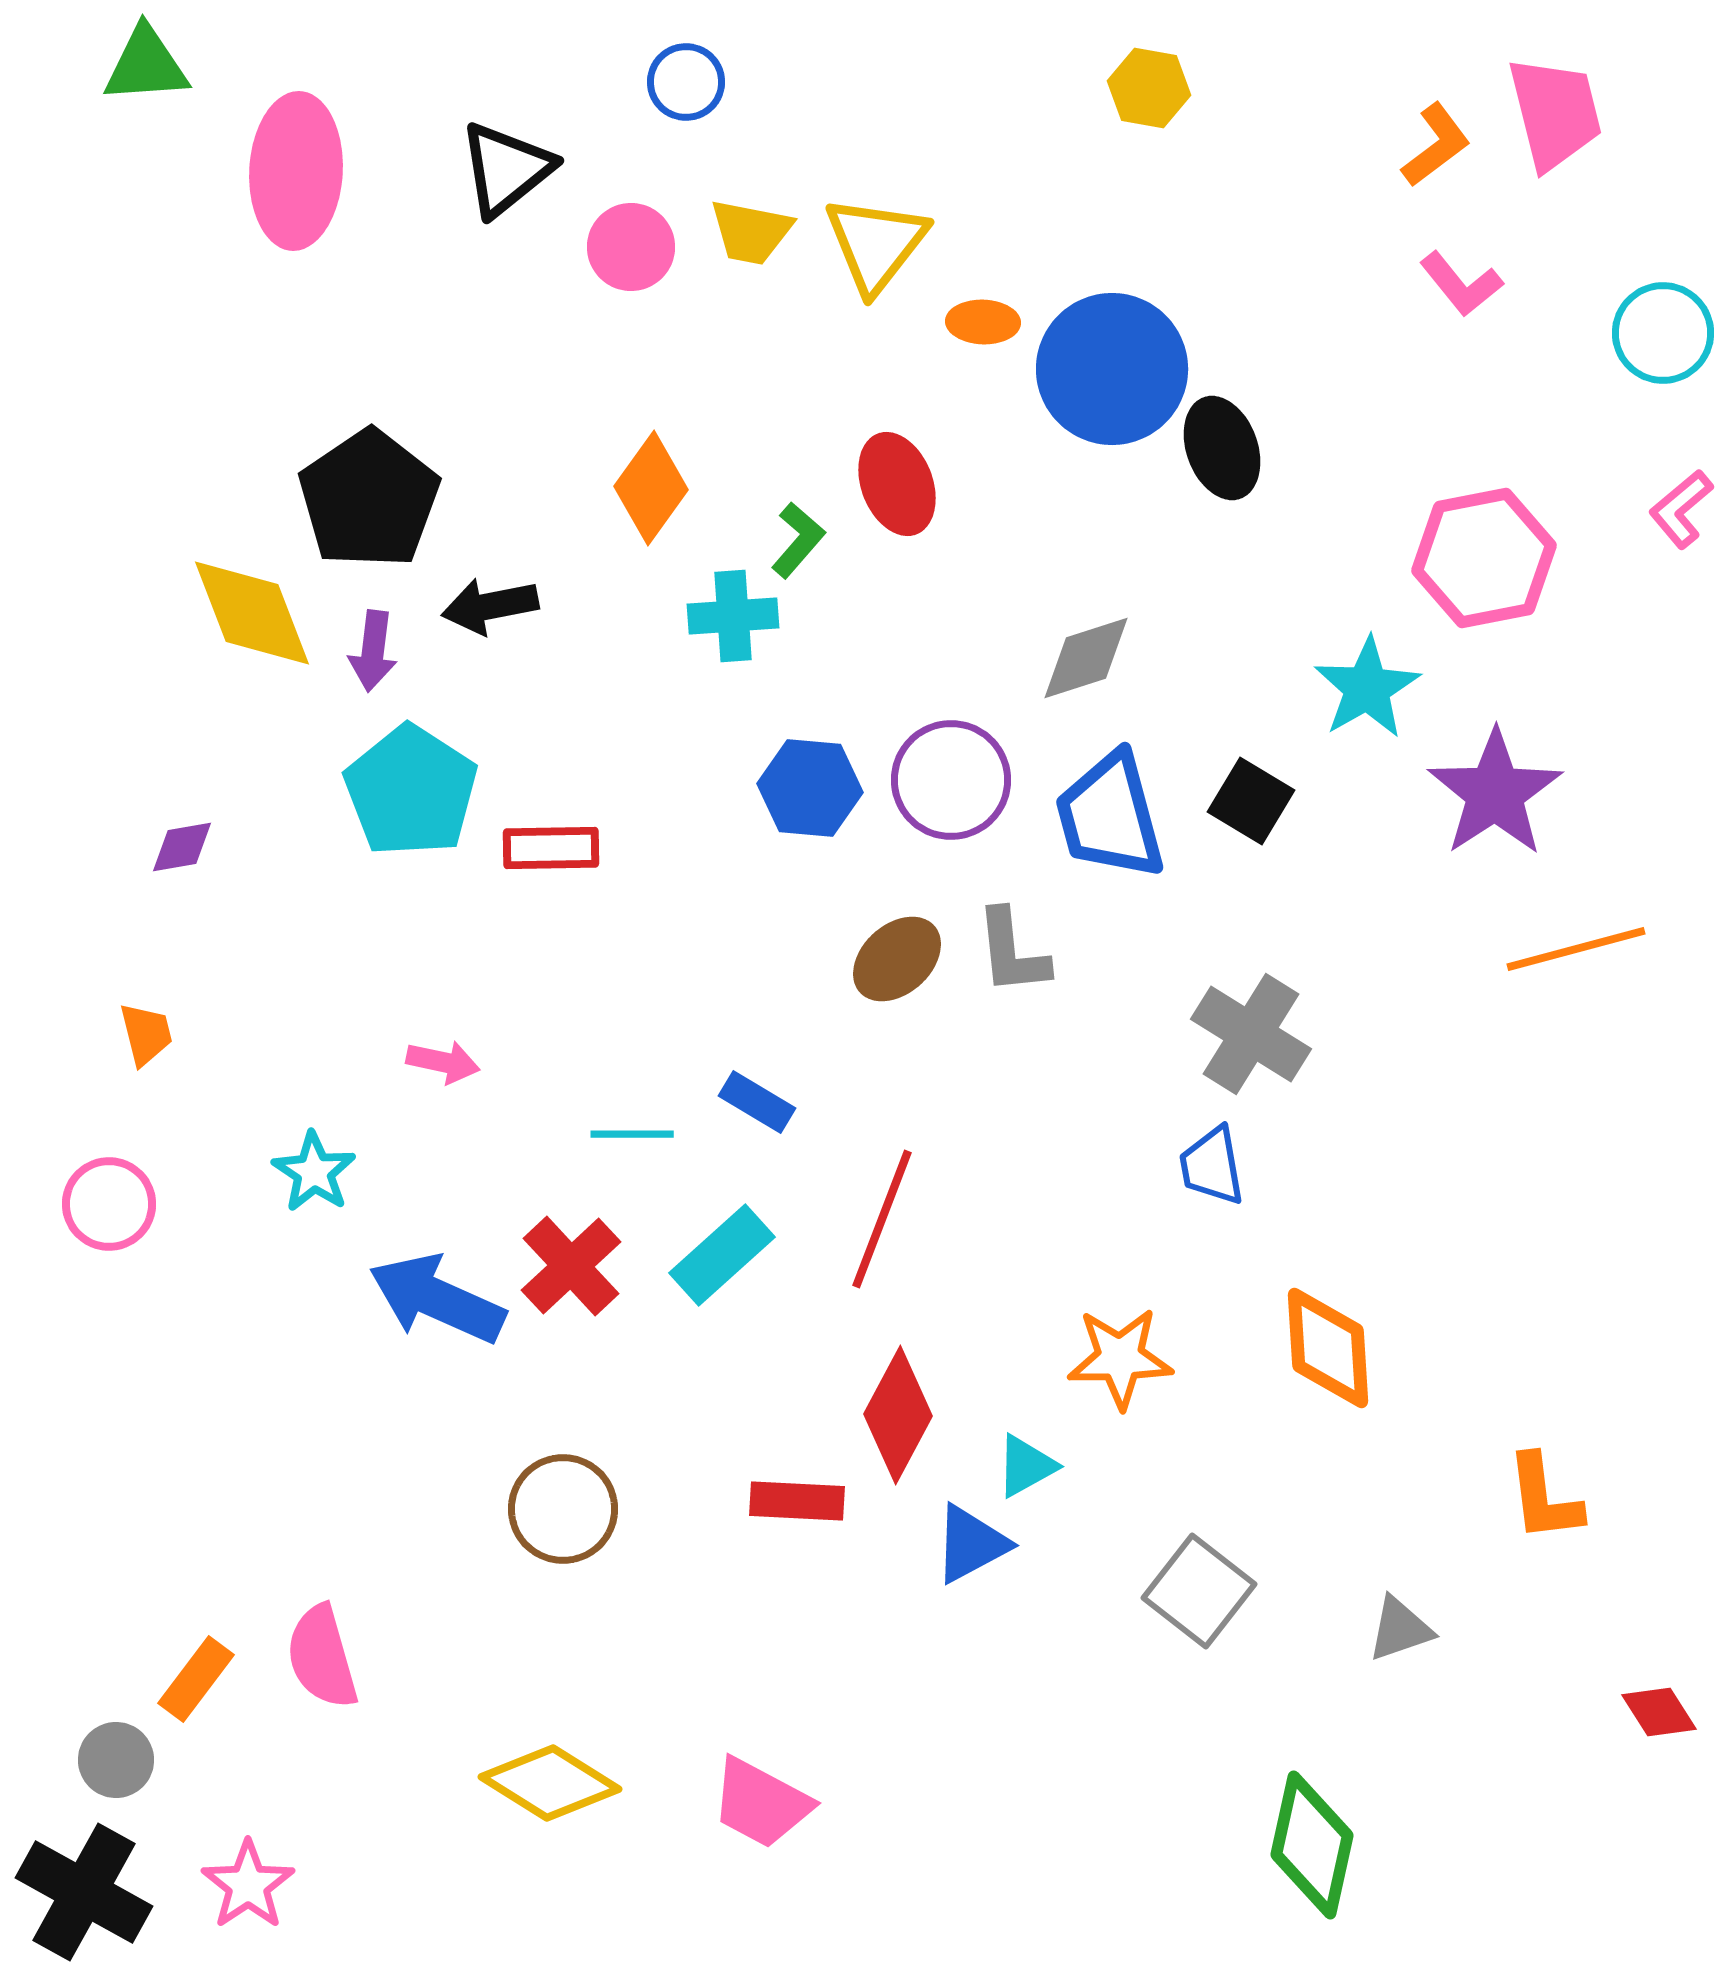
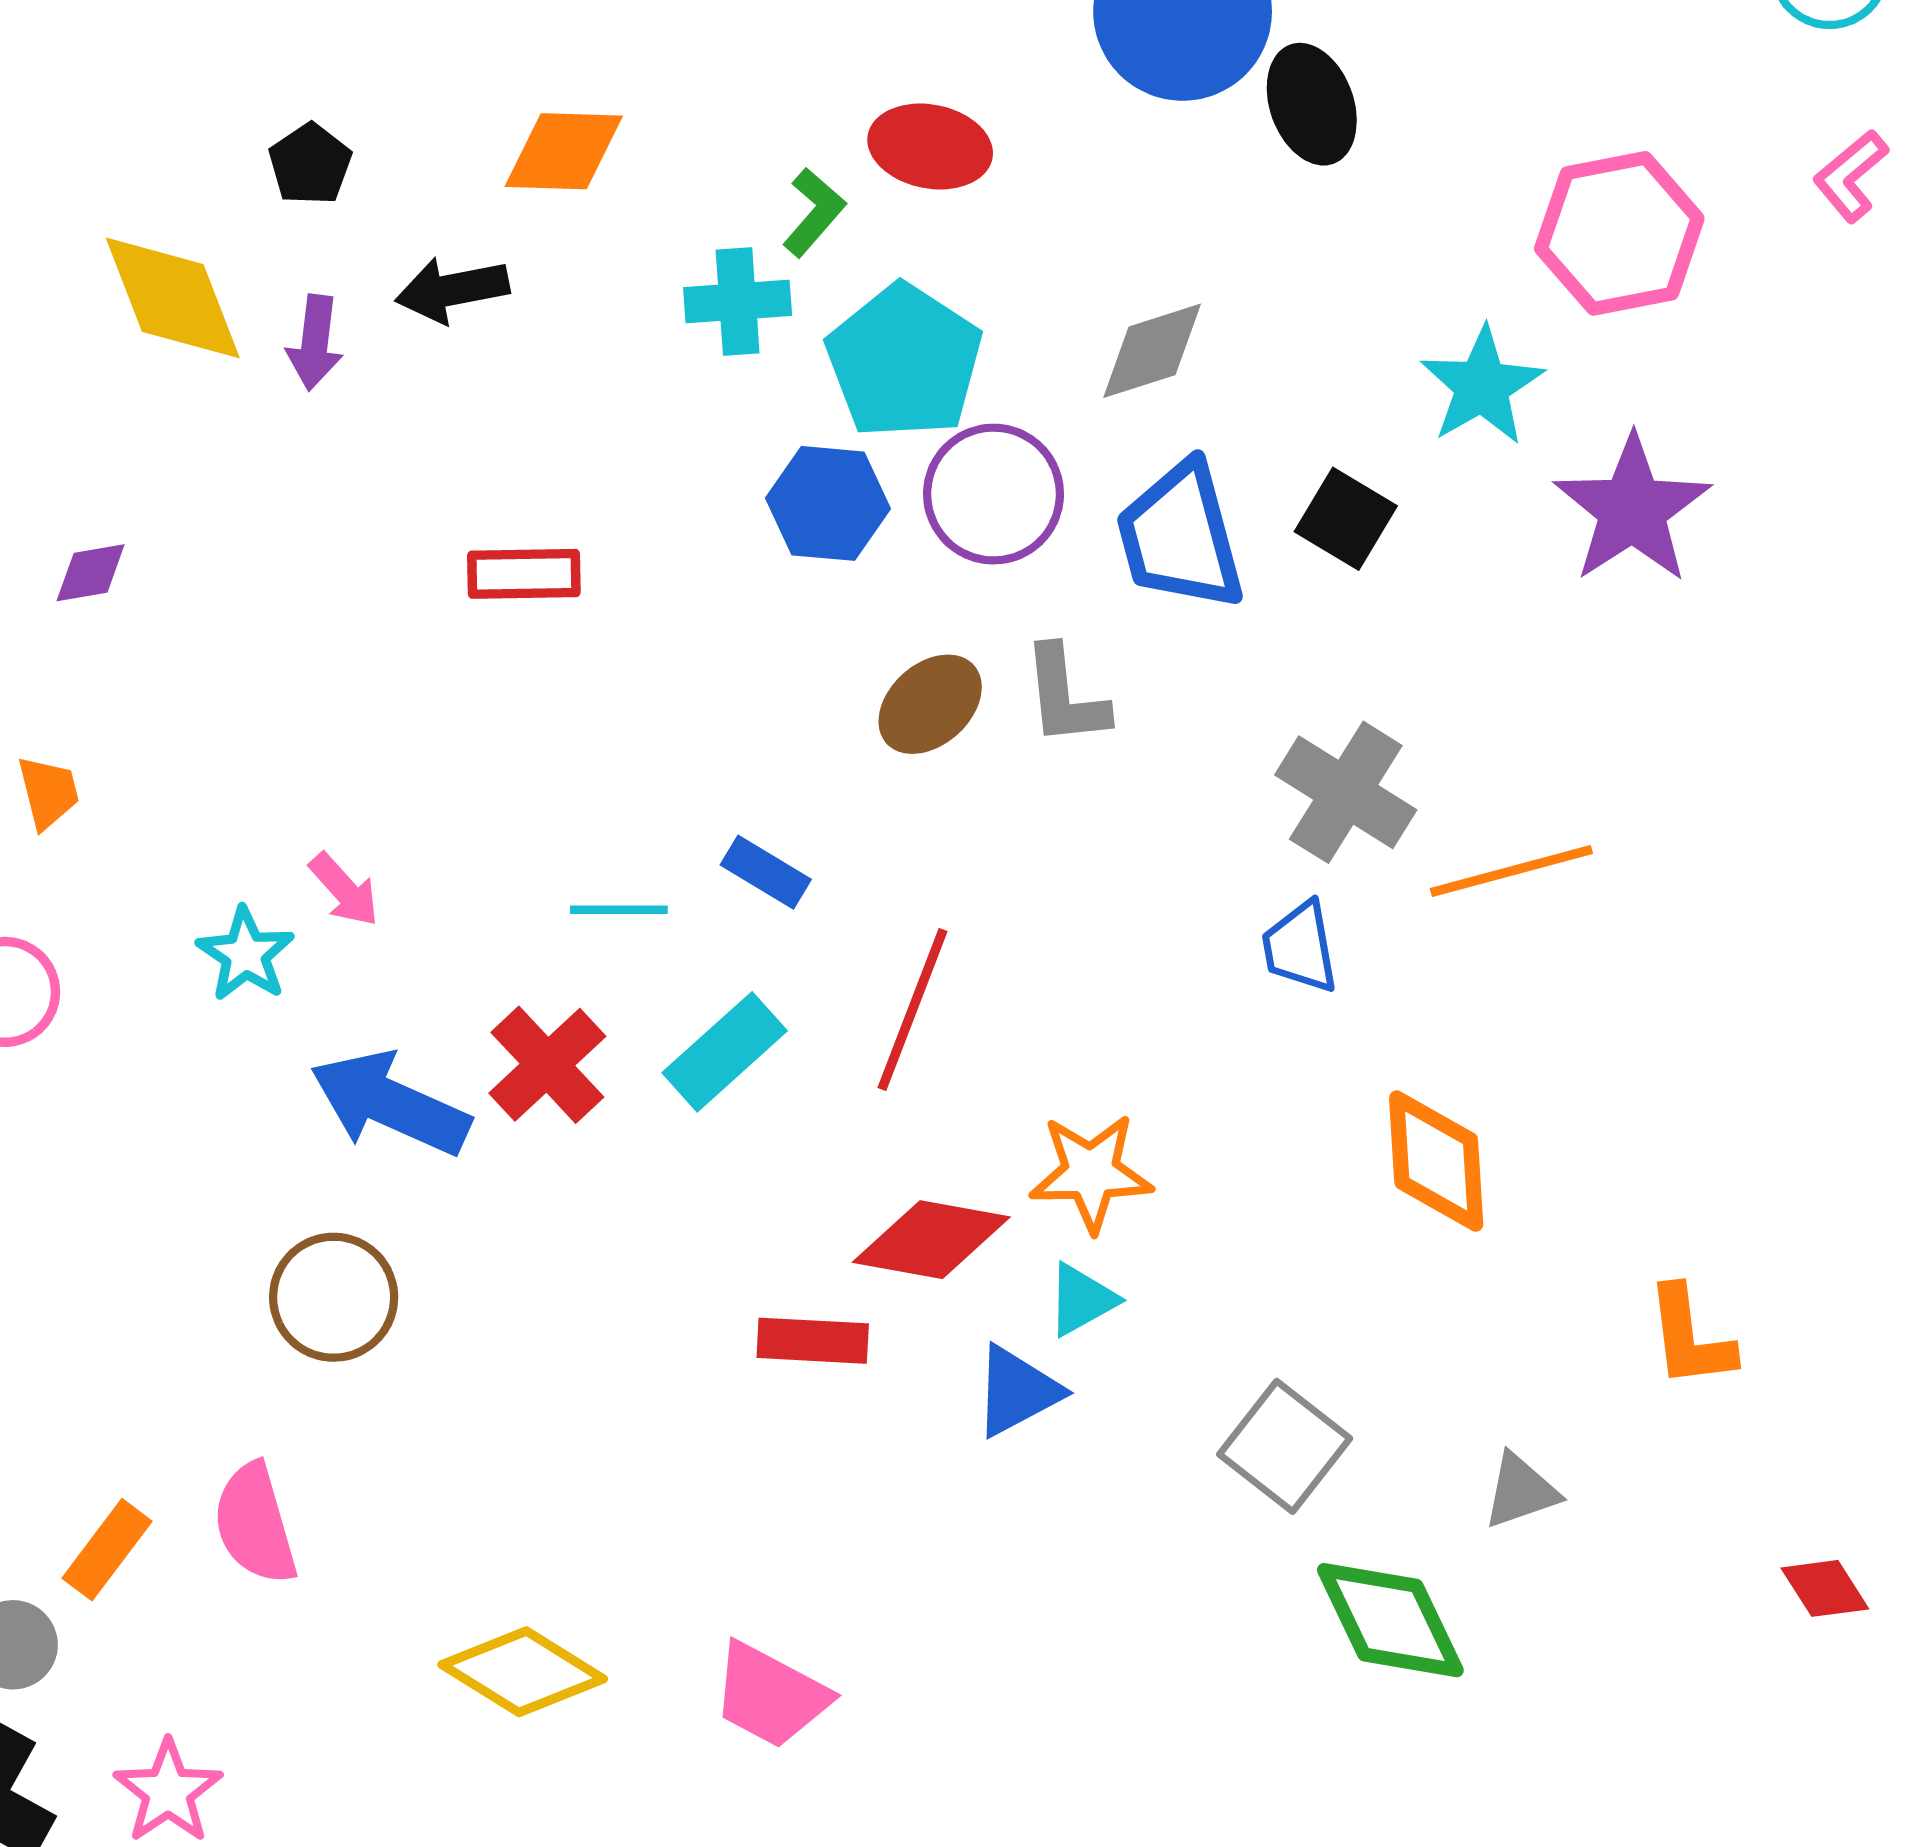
red ellipse: (897, 484) -> (930, 146), turned -58
orange diamond: (651, 488) -> (564, 151), moved, turned 56
black pentagon: (369, 499) -> (310, 164), size x0.5
cyan pentagon: (411, 791) -> (904, 361), moved
orange line: (1576, 949) -> (1511, 871), moved
pink arrow: (443, 1062) -> (344, 890), moved, turned 36
orange star: (1120, 1358) -> (1091, 1173), moved
red diamond: (898, 1415) -> (931, 1240), turned 72
brown circle: (563, 1509) -> (334, 1297), moved
green diamond: (1312, 1845) -> (1390, 1620), moved, turned -38

